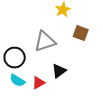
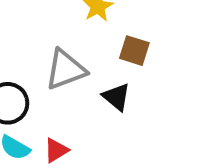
black triangle: (59, 71) -> (116, 97), moved, turned -42

